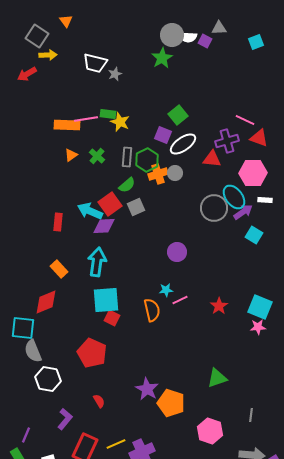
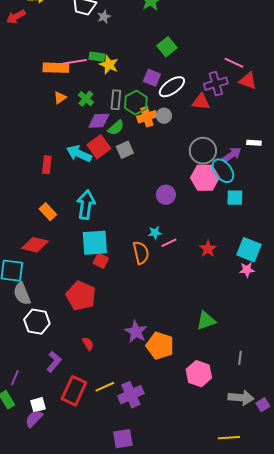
green square: (178, 115) -> (167, 47), moved
pink hexagon: (253, 173) -> (205, 178), moved
cyan ellipse: (234, 197) -> (223, 171), moved
purple diamond: (104, 226) -> (99, 121), moved
cyan square: (254, 235) -> (235, 198), moved, turned -30
red diamond: (46, 302) -> (35, 245), turned 36

